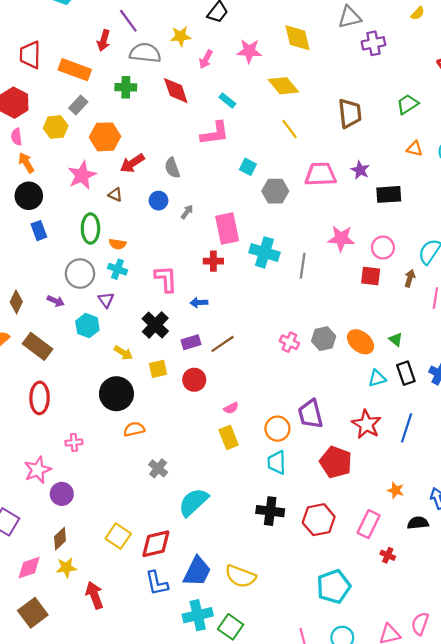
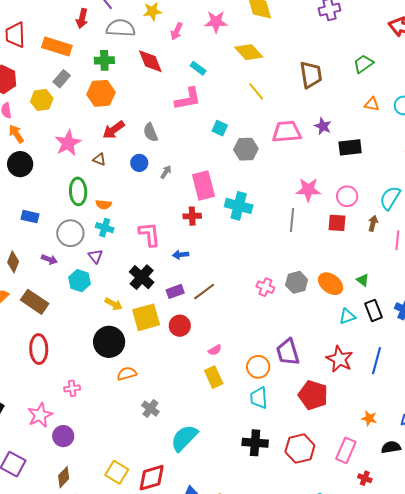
orange hexagon: (105, 137) -> (101, 93), moved
blue rectangle: (39, 231) -> (30, 217), moved, turned -54
gray line: (303, 266) -> (292, 220), moved
yellow square: (158, 369) -> (146, 317), size x1.6

